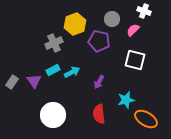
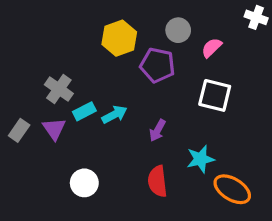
white cross: (144, 11) -> (256, 17), moved
gray cross: (54, 43) -> (59, 89), moved, turned -30
white circle: (53, 115) -> (84, 183), size x0.7

